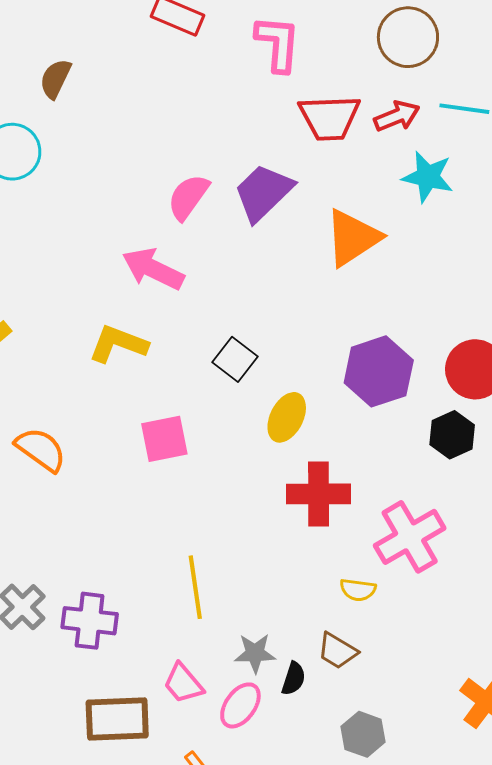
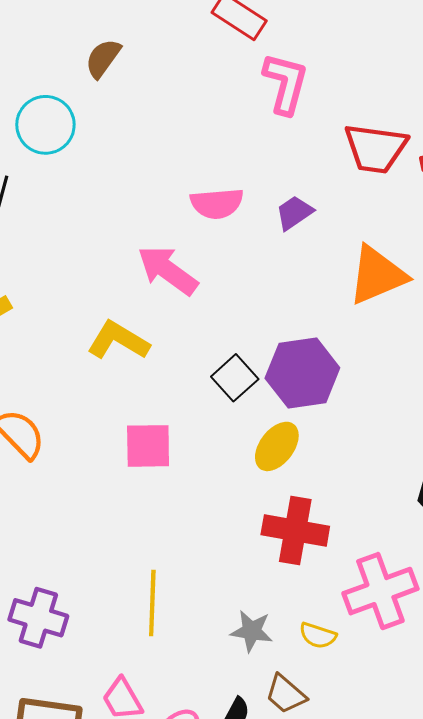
pink L-shape: (278, 44) -> (285, 83), moved
purple trapezoid: (263, 193) -> (294, 213), size x0.6
pink semicircle: (188, 197) -> (217, 203), turned -141
purple hexagon: (379, 371) -> (302, 373), moved
gray star: (255, 653) -> (252, 631), moved

